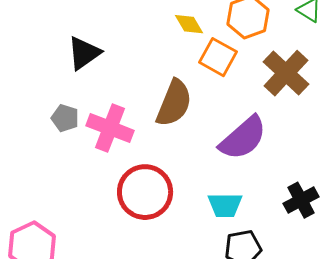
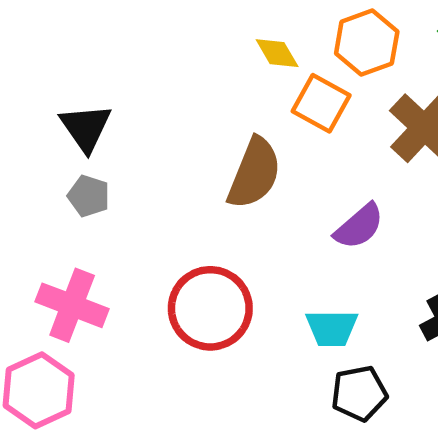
black triangle: (84, 53) -> (86, 128), moved, turned -30
pink cross: (110, 128) -> (72, 305), moved
purple semicircle: (243, 138) -> (359, 226), size x0.7

